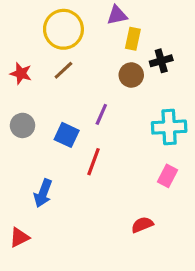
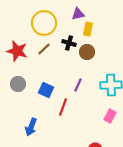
black cross: (161, 61) -> (69, 43), moved, turned 32
red star: (21, 73) -> (17, 51), size x1.5
purple line: (101, 114) -> (78, 85), moved

